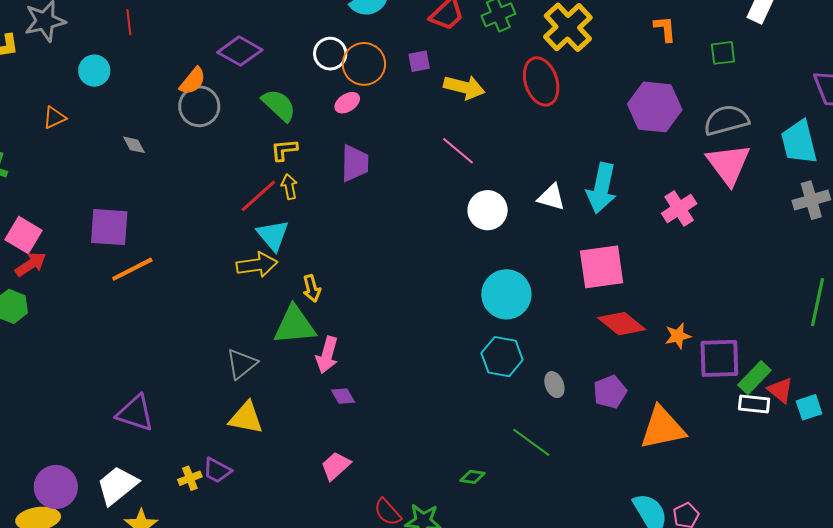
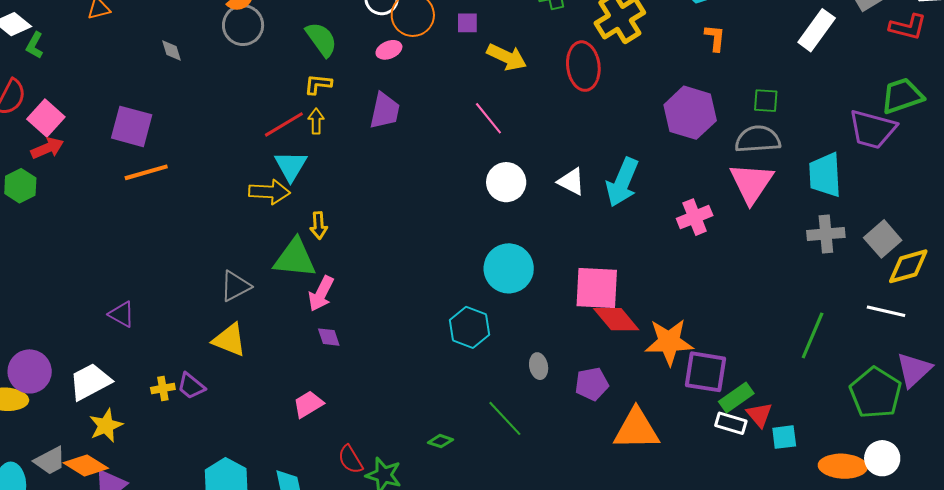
green square: (723, 53) -> (766, 101), moved
pink square: (602, 267) -> (597, 288), moved
orange star: (678, 336) -> (669, 342), size x1.8
cyan hexagon: (502, 357) -> (470, 327), moved
purple triangle: (135, 413) -> (122, 314), size x0.7

